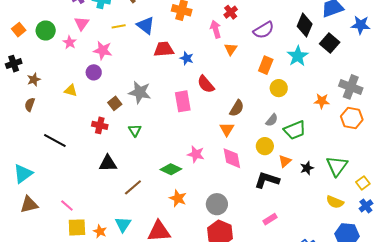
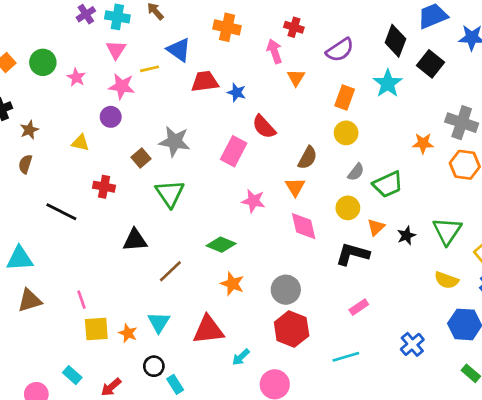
red cross: (231, 12) -> (294, 27), turned -32
pink triangle: (82, 23) -> (116, 50), moved
yellow line: (119, 26) -> (150, 69), moved
yellow circle: (279, 88) -> (346, 133), moved
pink rectangle: (183, 101) -> (234, 151), turned 40
red cross: (100, 125) -> (104, 187), moved
green triangle: (135, 130) -> (170, 194), size x1.6
pink star: (196, 154) -> (253, 201), moved
cyan triangle: (23, 174) -> (20, 259), turned 35
pink line: (67, 205) -> (81, 300), turned 32

